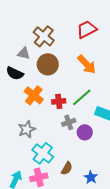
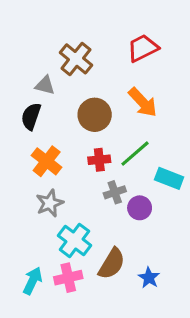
brown circle: (48, 64) -> (95, 115), moved
black semicircle: (15, 73) -> (31, 116), turned 84
orange cross: (34, 95) -> (47, 161), moved
brown semicircle: (67, 168) -> (112, 264), size x1.5

